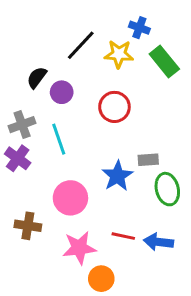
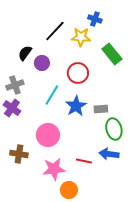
green rectangle: (164, 61) -> (112, 54), moved
cyan line: (59, 139) -> (52, 95), moved, turned 50
blue star: (117, 176) -> (76, 106), moved
blue arrow: (159, 242) -> (109, 154), moved

